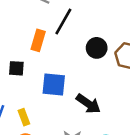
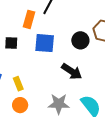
black circle: (97, 48) -> (80, 40), moved
blue square: (54, 84) -> (45, 43), moved

